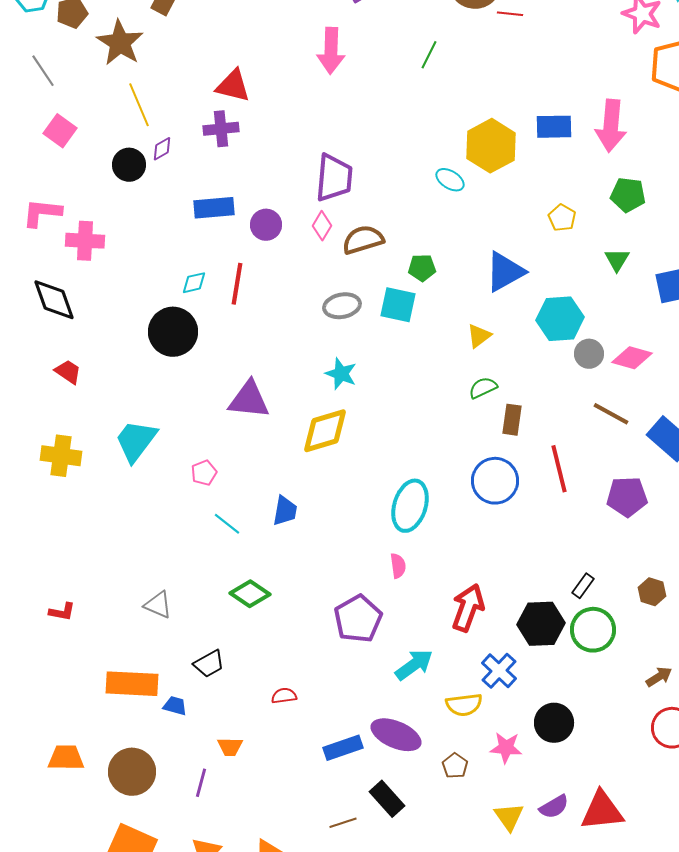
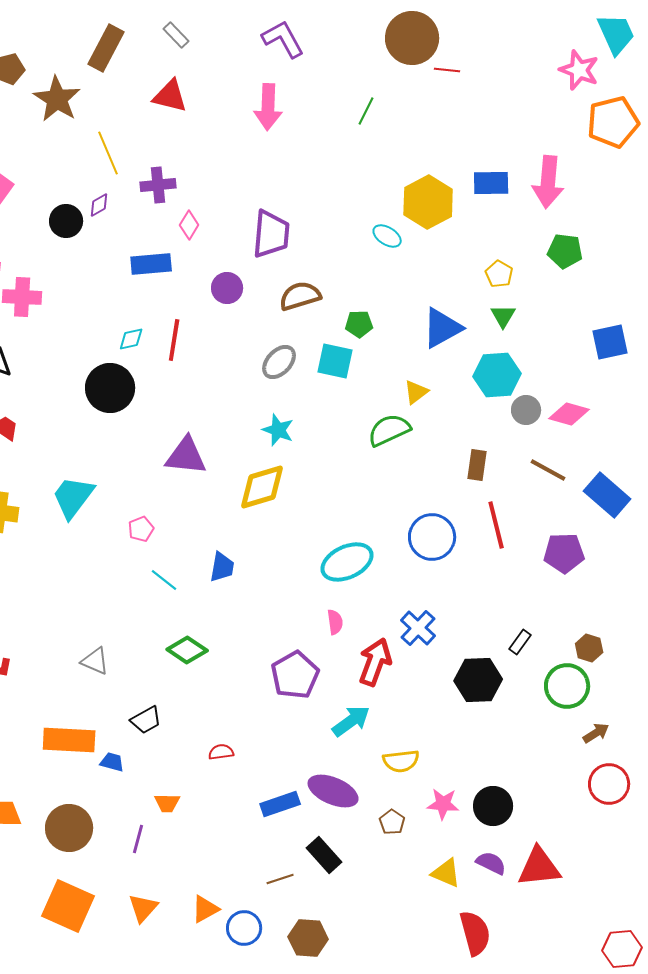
red triangle: (233, 86) -> (170, 96), moved
yellow line: (139, 105) -> (108, 153), moved
purple circle: (266, 225) -> (227, 288), moved
pink diamond: (322, 226) -> (189, 225), moved
green triangle: (617, 260) -> (503, 316), moved
gray ellipse: (342, 306) -> (279, 362), turned -36
green semicircle: (483, 388) -> (389, 430), moved, size x1.5
brown rectangle: (512, 420) -> (477, 465), moved
cyan ellipse: (410, 506) -> (347, 562), turned 48
red arrow: (468, 608) -> (375, 662), moved
green circle: (593, 630) -> (567, 686), moved
blue cross: (499, 671) -> (418, 628), moved
black circle: (554, 723) -> (493, 806), moved
purple semicircle: (554, 807) -> (491, 863), turned -124
yellow triangle: (509, 817) -> (446, 873), turned -32

